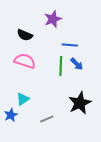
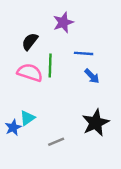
black semicircle: (25, 35) -> (30, 42), turned 105
green line: (61, 66) -> (50, 65), moved
blue star: (11, 115) -> (13, 127), moved

